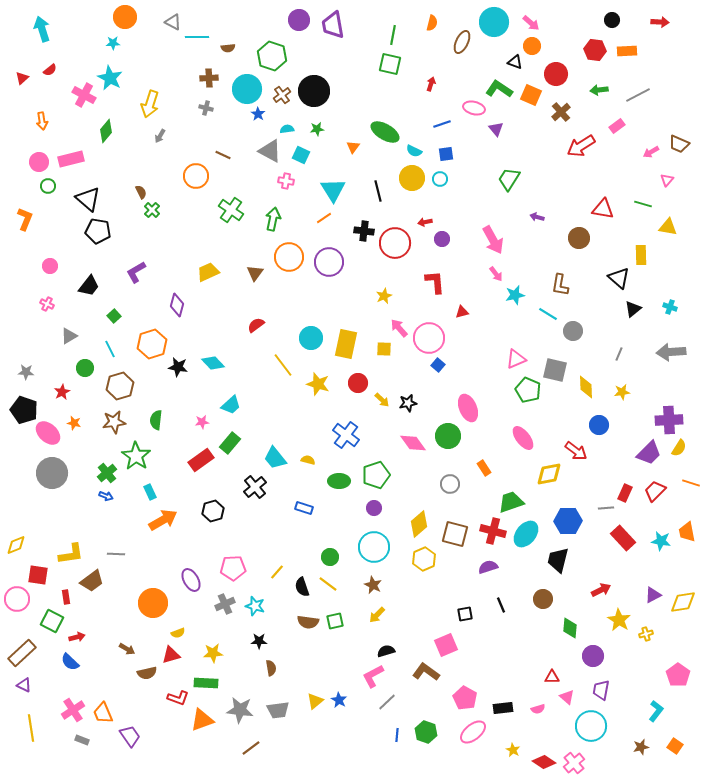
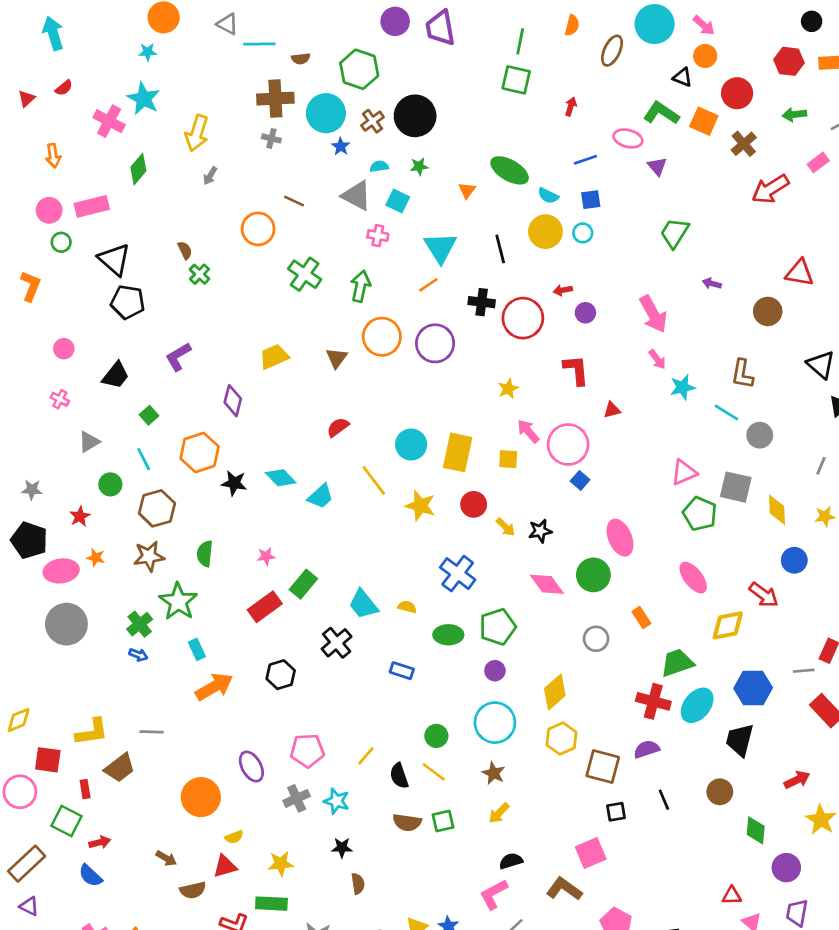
brown cross: (209, 78) -> (275, 99), size x1.5
cyan trapezoid: (231, 405) -> (321, 496), moved
pink ellipse: (48, 433) -> (61, 571), turned -50
brown square: (455, 534) -> (603, 767), moved

